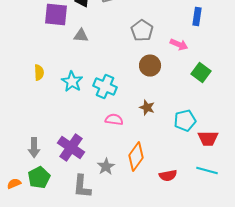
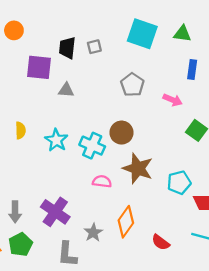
brown circle: (150, 66) -> (122, 133), moved
brown star: (147, 108) -> (138, 168), size x1.8
red semicircle: (168, 176) -> (161, 242), turned 48

